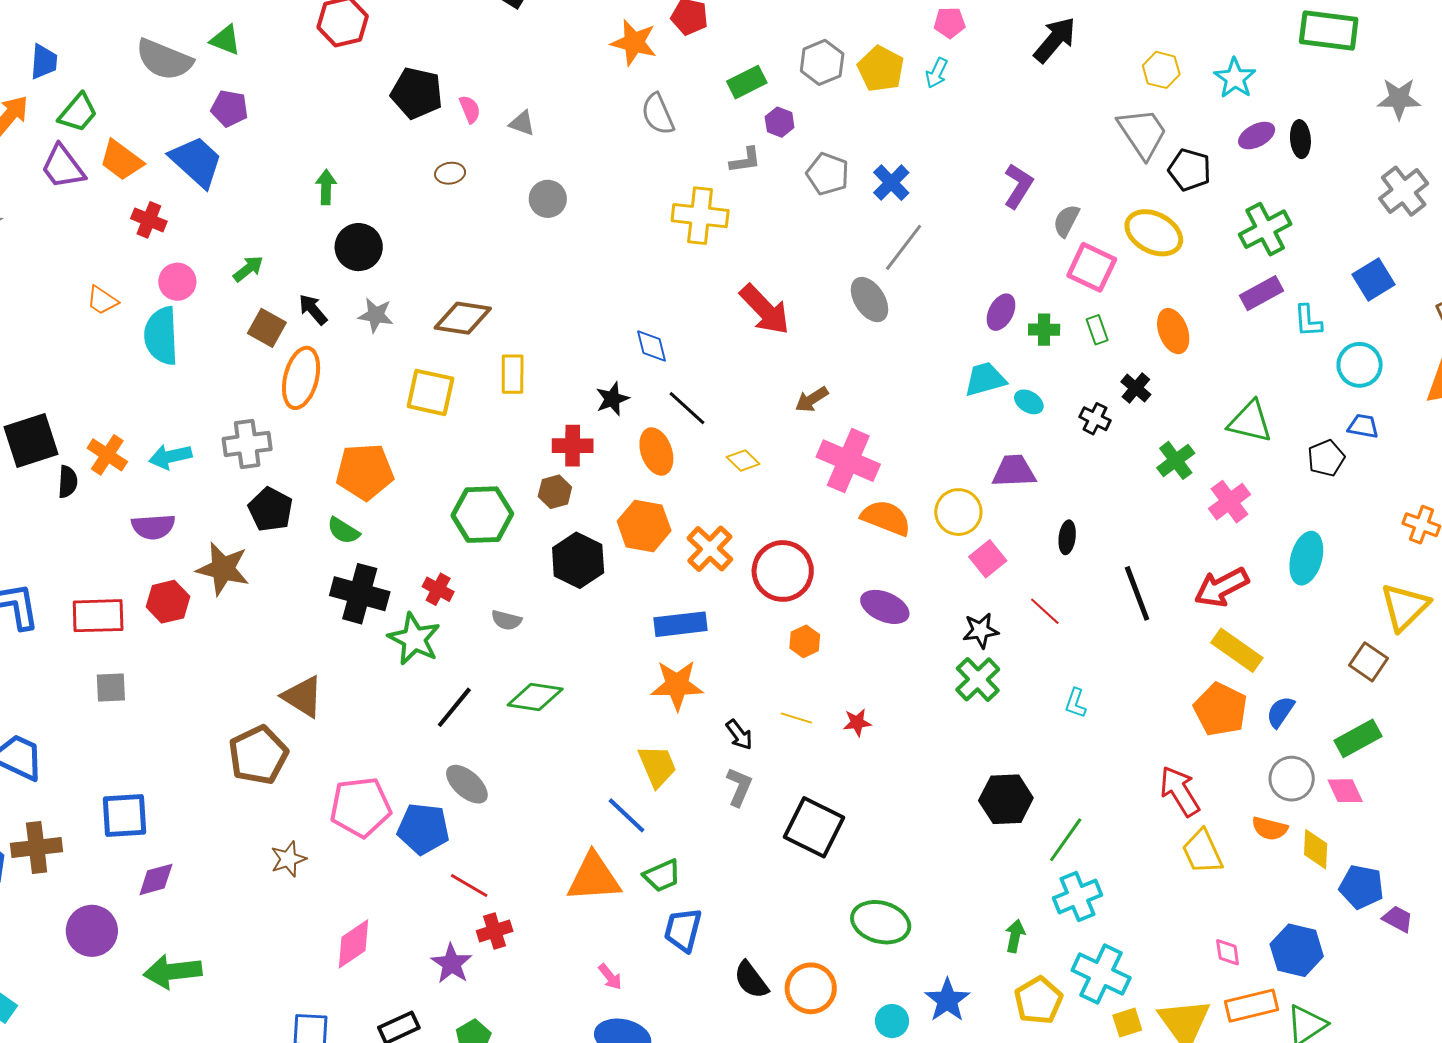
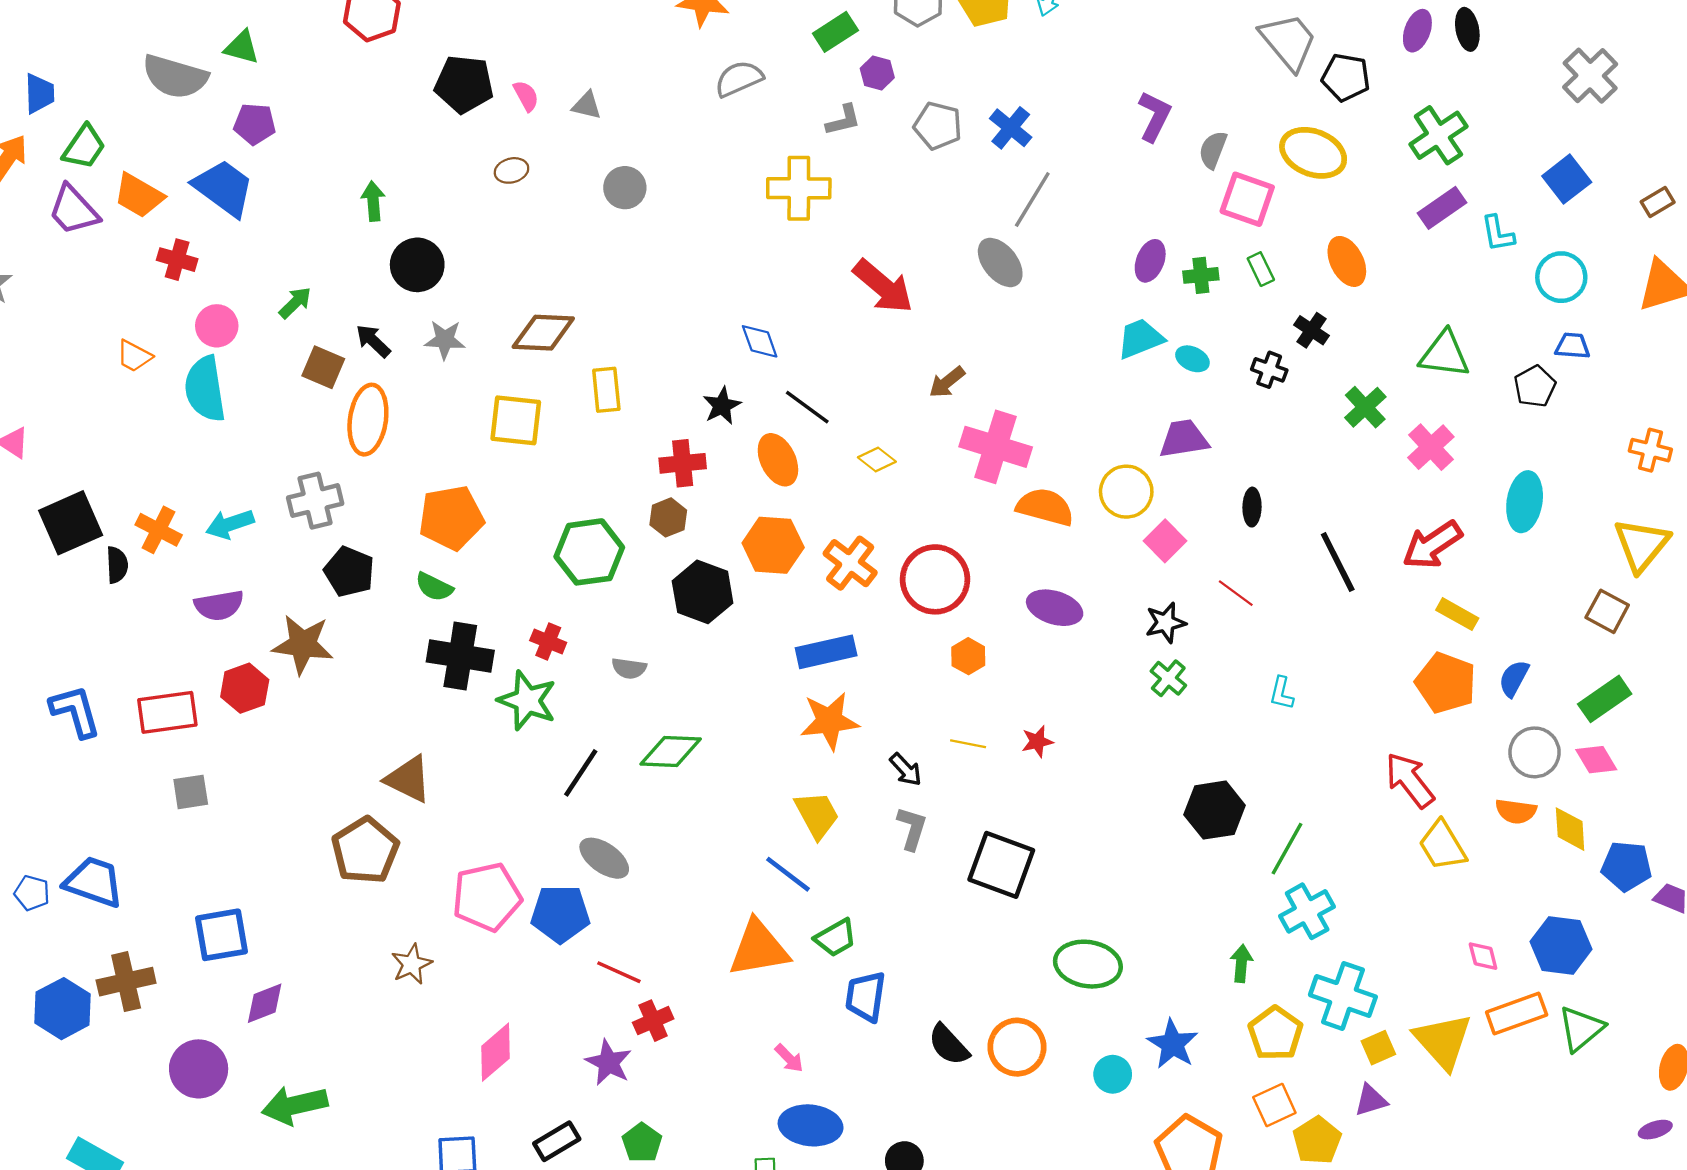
gray semicircle: (658, 114) -> (739, 79), turned 96
purple ellipse: (1257, 136) -> (1417, 31), turned -36
yellow rectangle: (1237, 650) -> (1457, 614), size x0.7
green cross: (978, 679) -> (1168, 678), size x0.7

